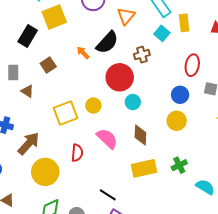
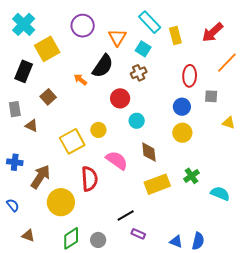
cyan square: (162, 33) -> (143, 49), moved
red circle: (120, 77) -> (120, 98), size x0.7
red semicircle: (77, 153) -> (89, 179), size x1.4
black line: (108, 195) -> (126, 216), turned -54

